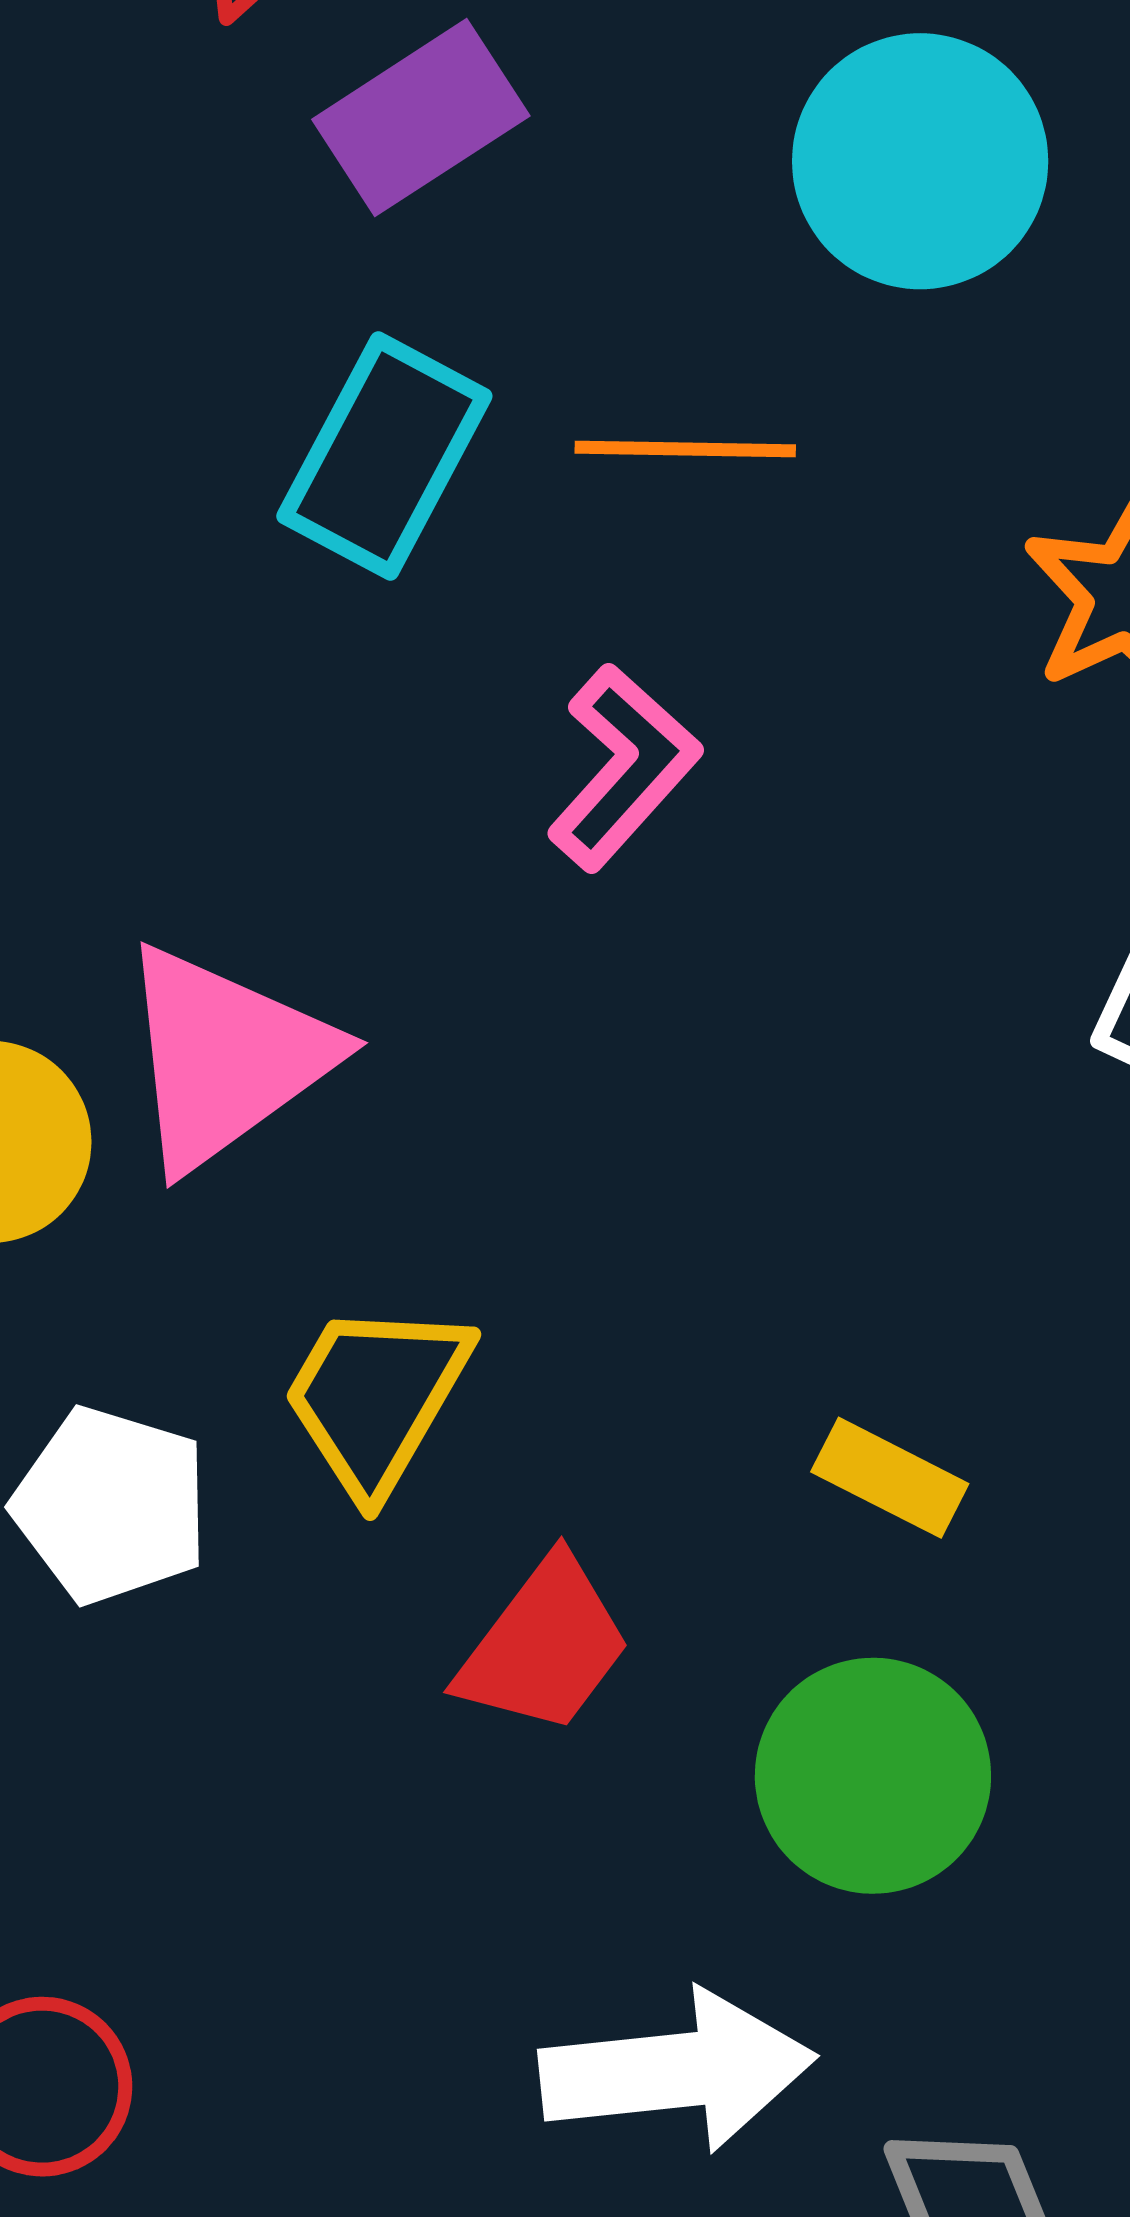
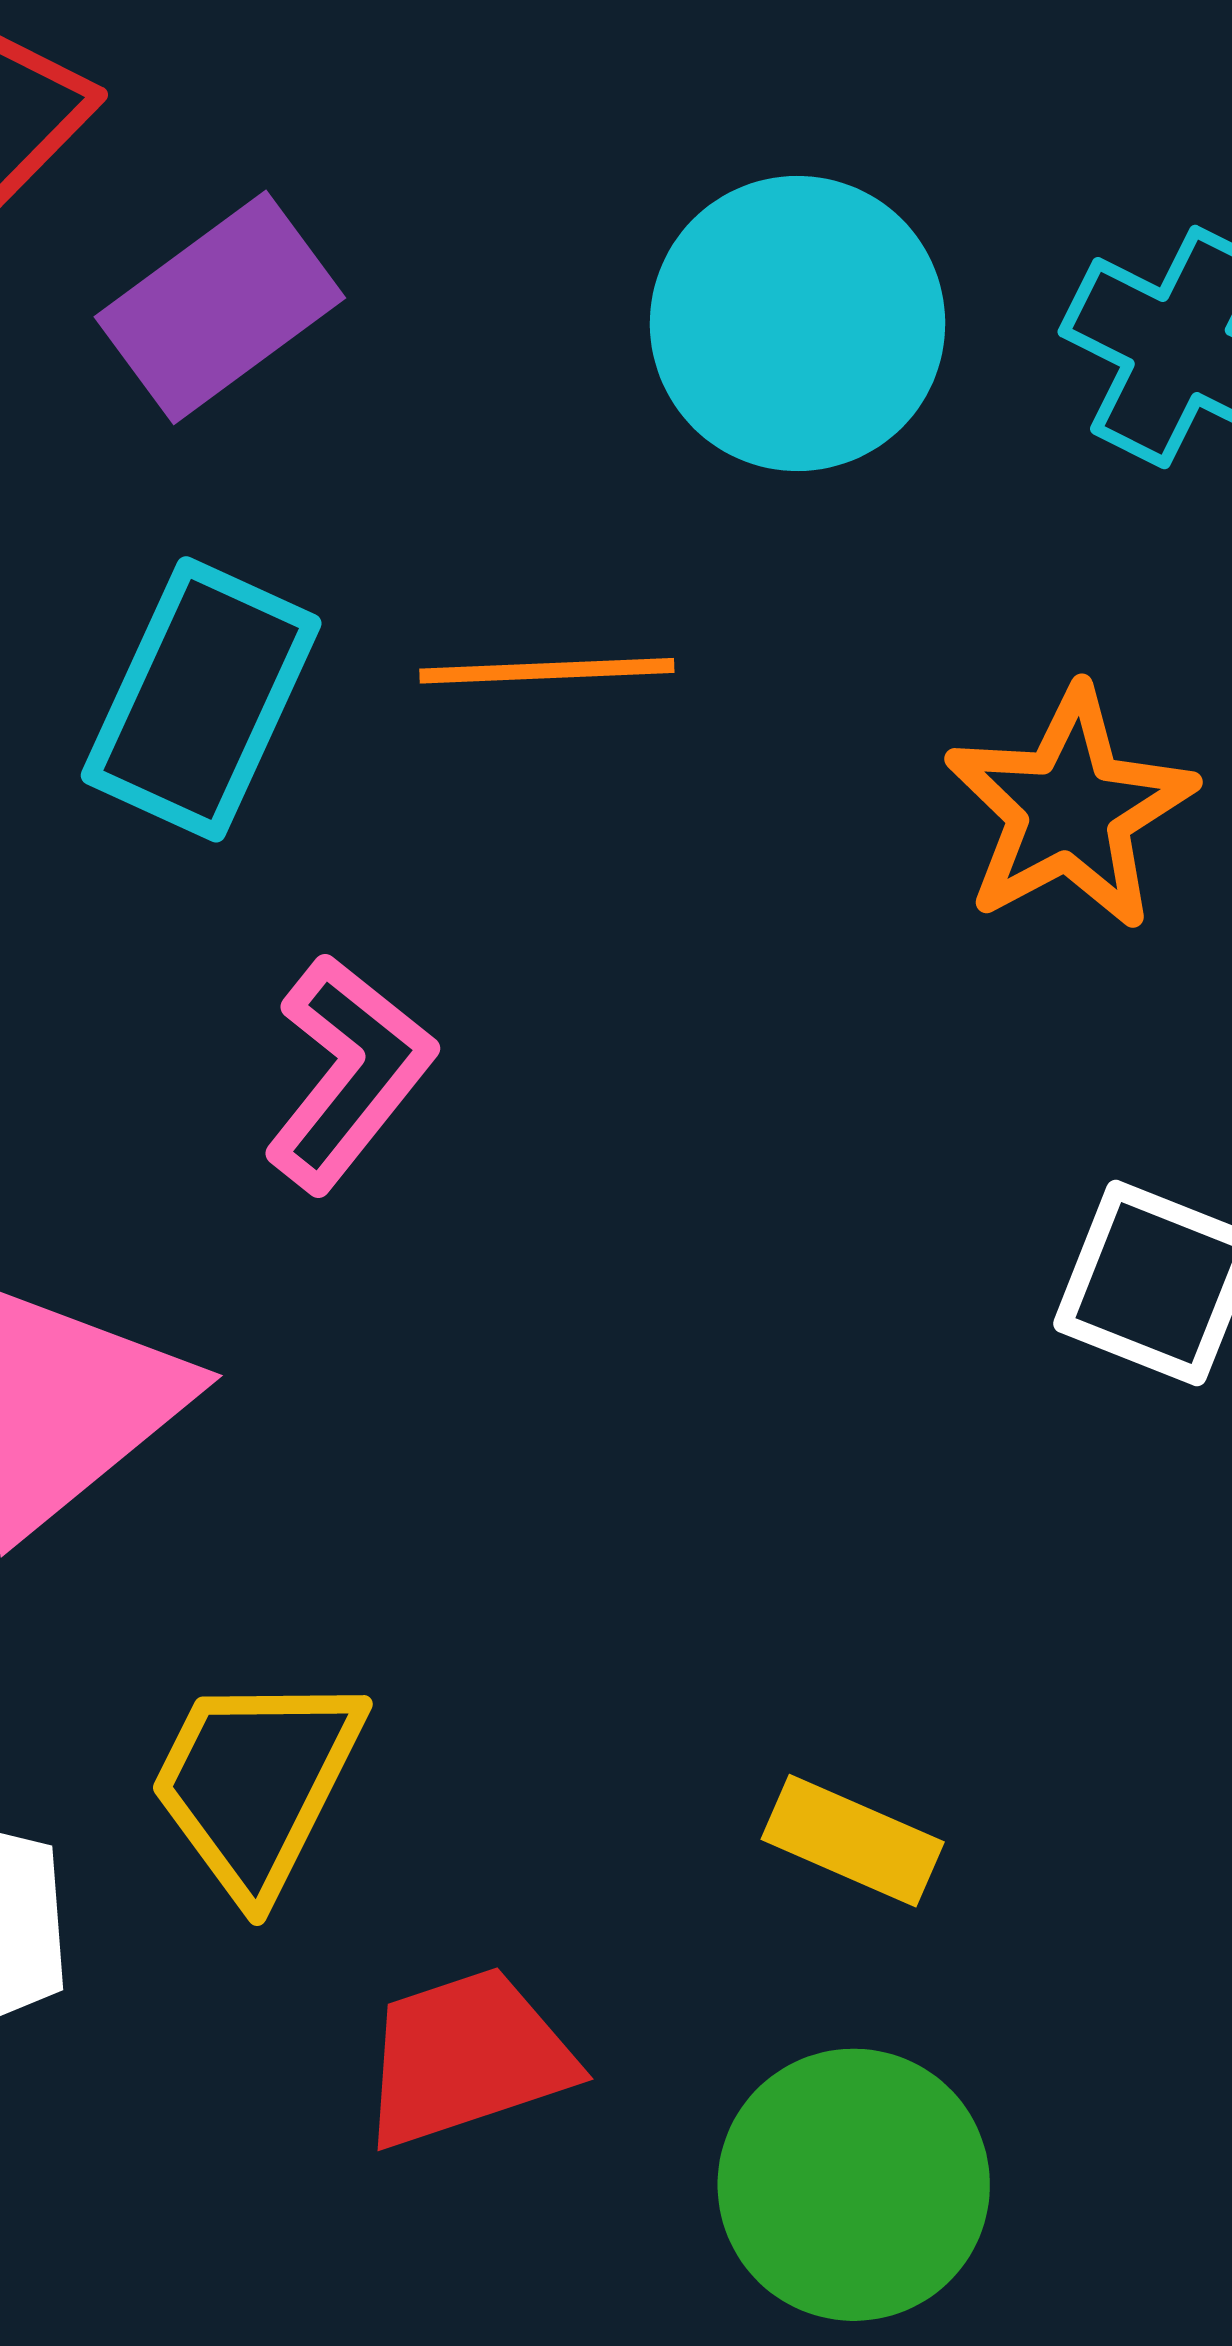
pink L-shape: (624, 767) -> (349, 1073), moved
red trapezoid: (544, 1646) -> (466, 2058), turned -142

